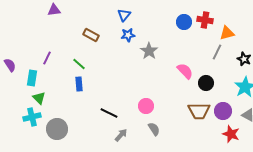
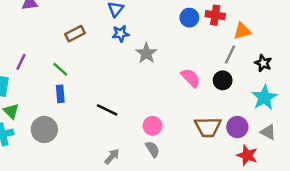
brown rectangle: (91, 35) -> (75, 34), turned -56
black circle: (206, 83) -> (223, 80), moved
pink circle: (146, 106) -> (153, 126), moved
black line: (109, 113) -> (107, 110), moved
gray circle: (57, 129) -> (44, 129), moved

